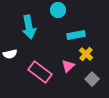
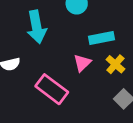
pink triangle: (68, 66) -> (82, 63), moved

